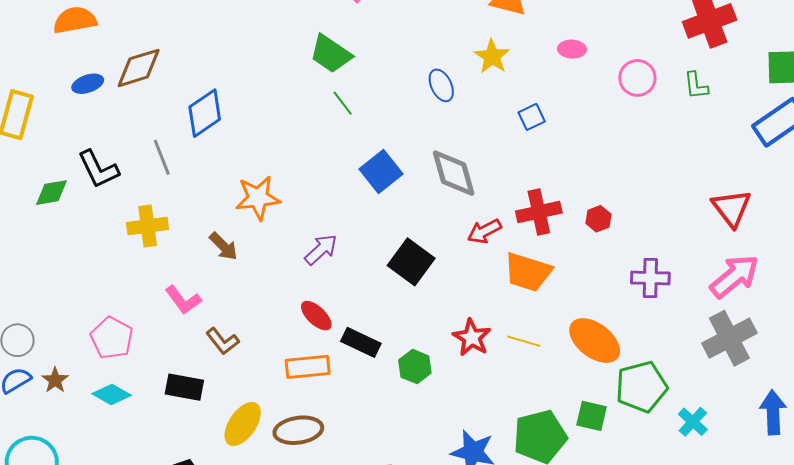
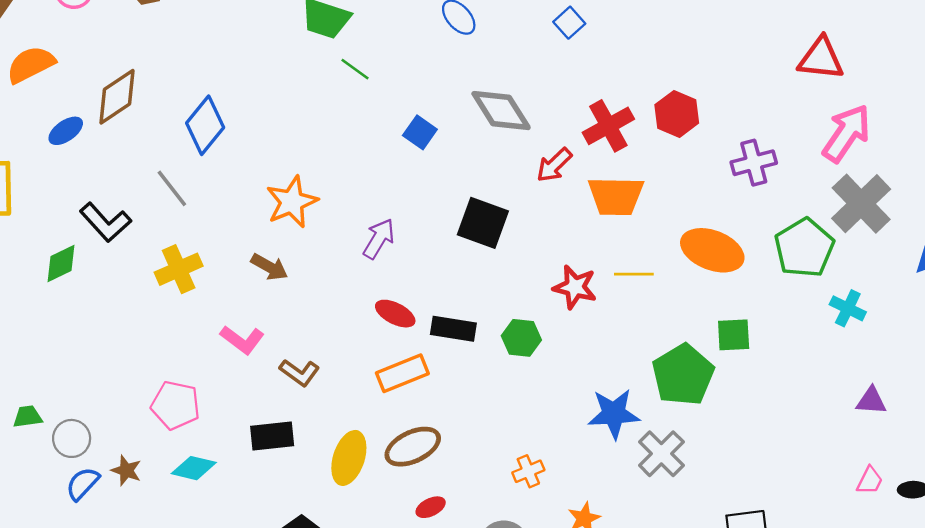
blue square: (381, 172) -> (420, 132), size x0.7
red triangle: (731, 208) -> (821, 59), turned -30
red hexagon: (598, 219) -> (677, 114), size x1.5
green pentagon: (641, 387) -> (804, 248), moved

